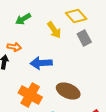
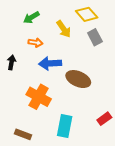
orange arrow: (14, 47) -> (35, 43), moved
brown ellipse: (68, 91) -> (78, 79), moved

